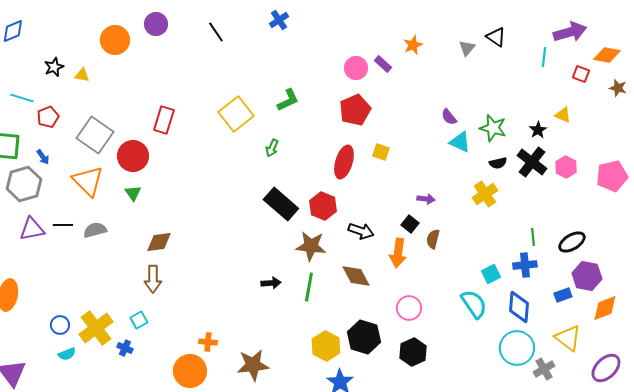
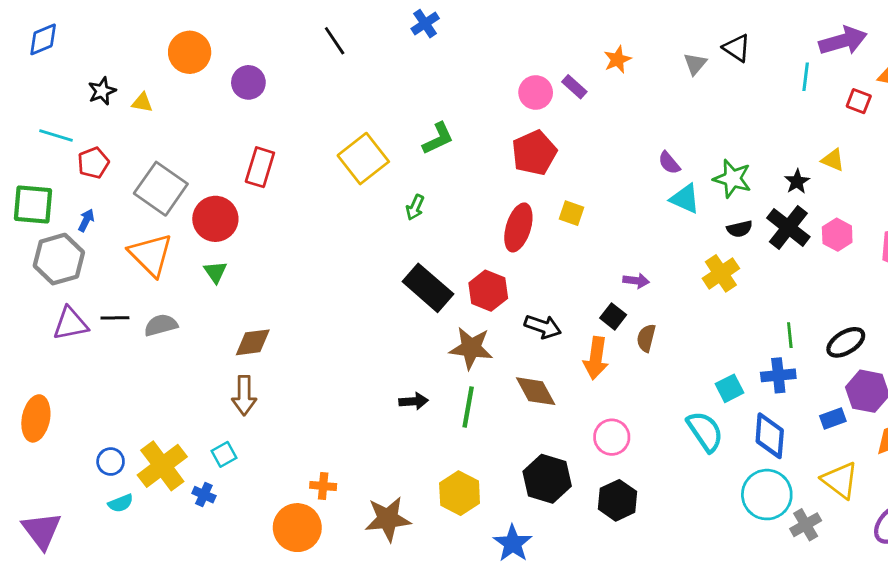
purple circle: (156, 24) -> (248, 82), moved
blue arrow: (43, 157) -> (86, 220), turned -119
yellow hexagon: (326, 346) -> (460, 493), moved

